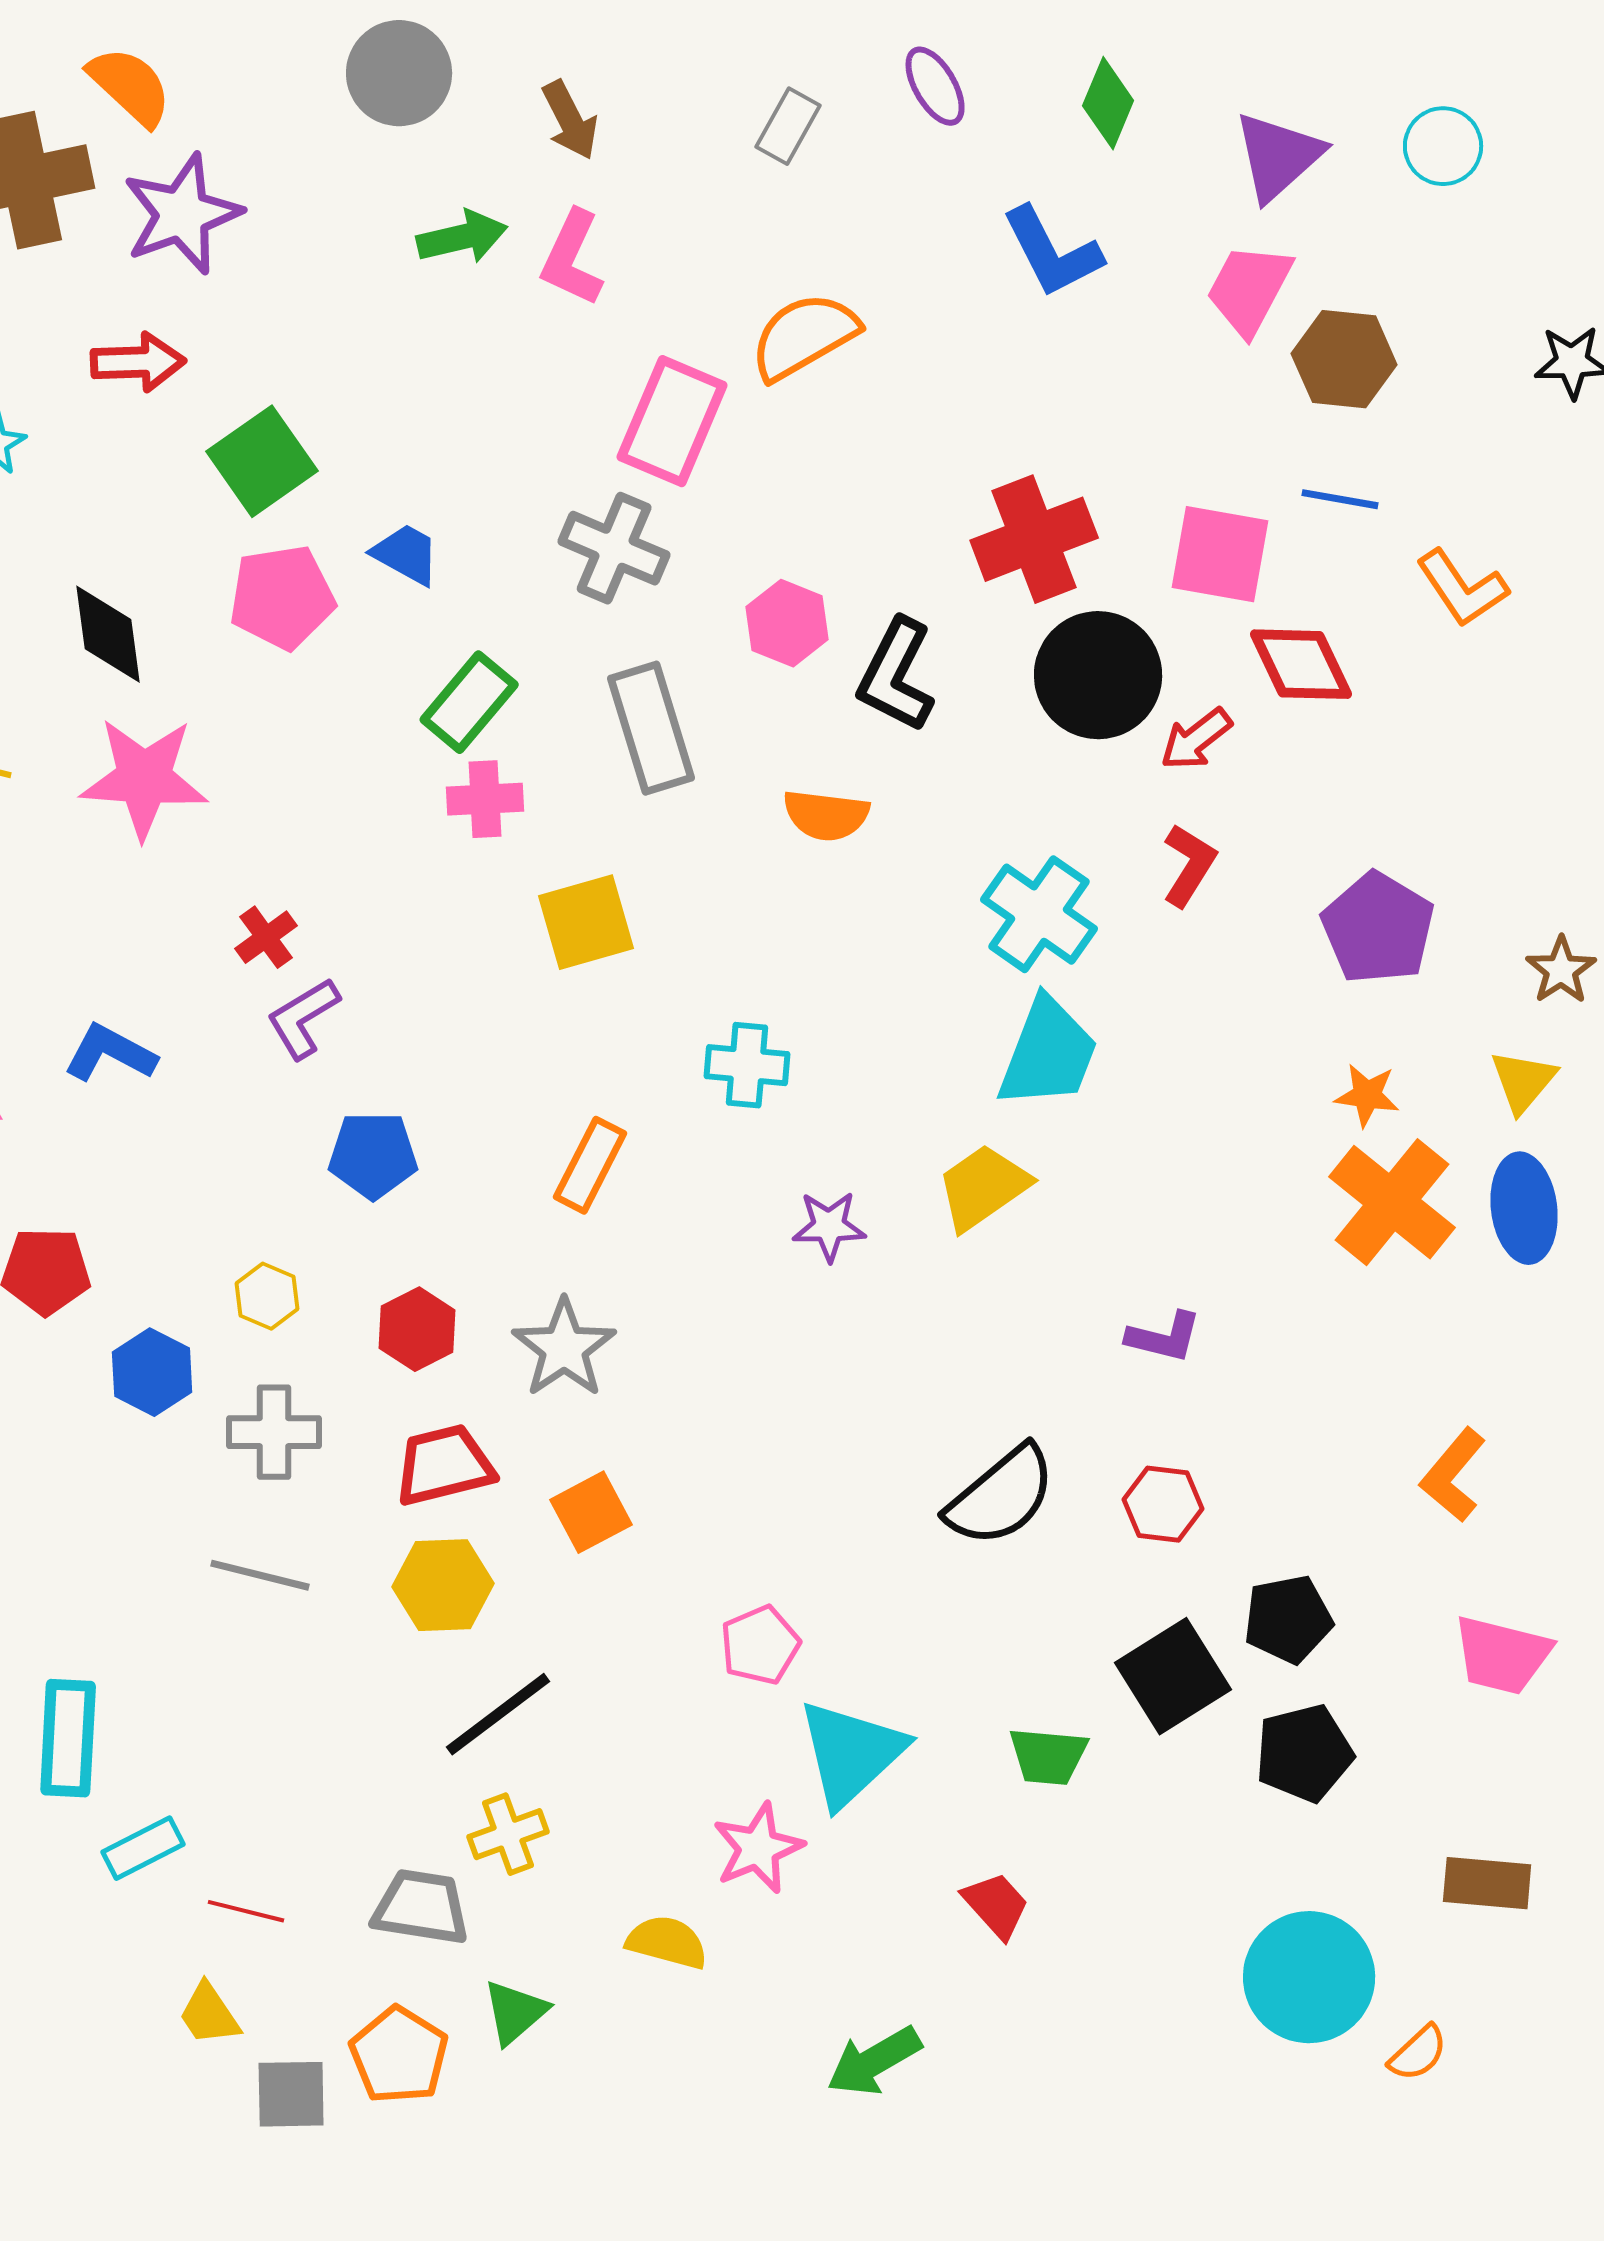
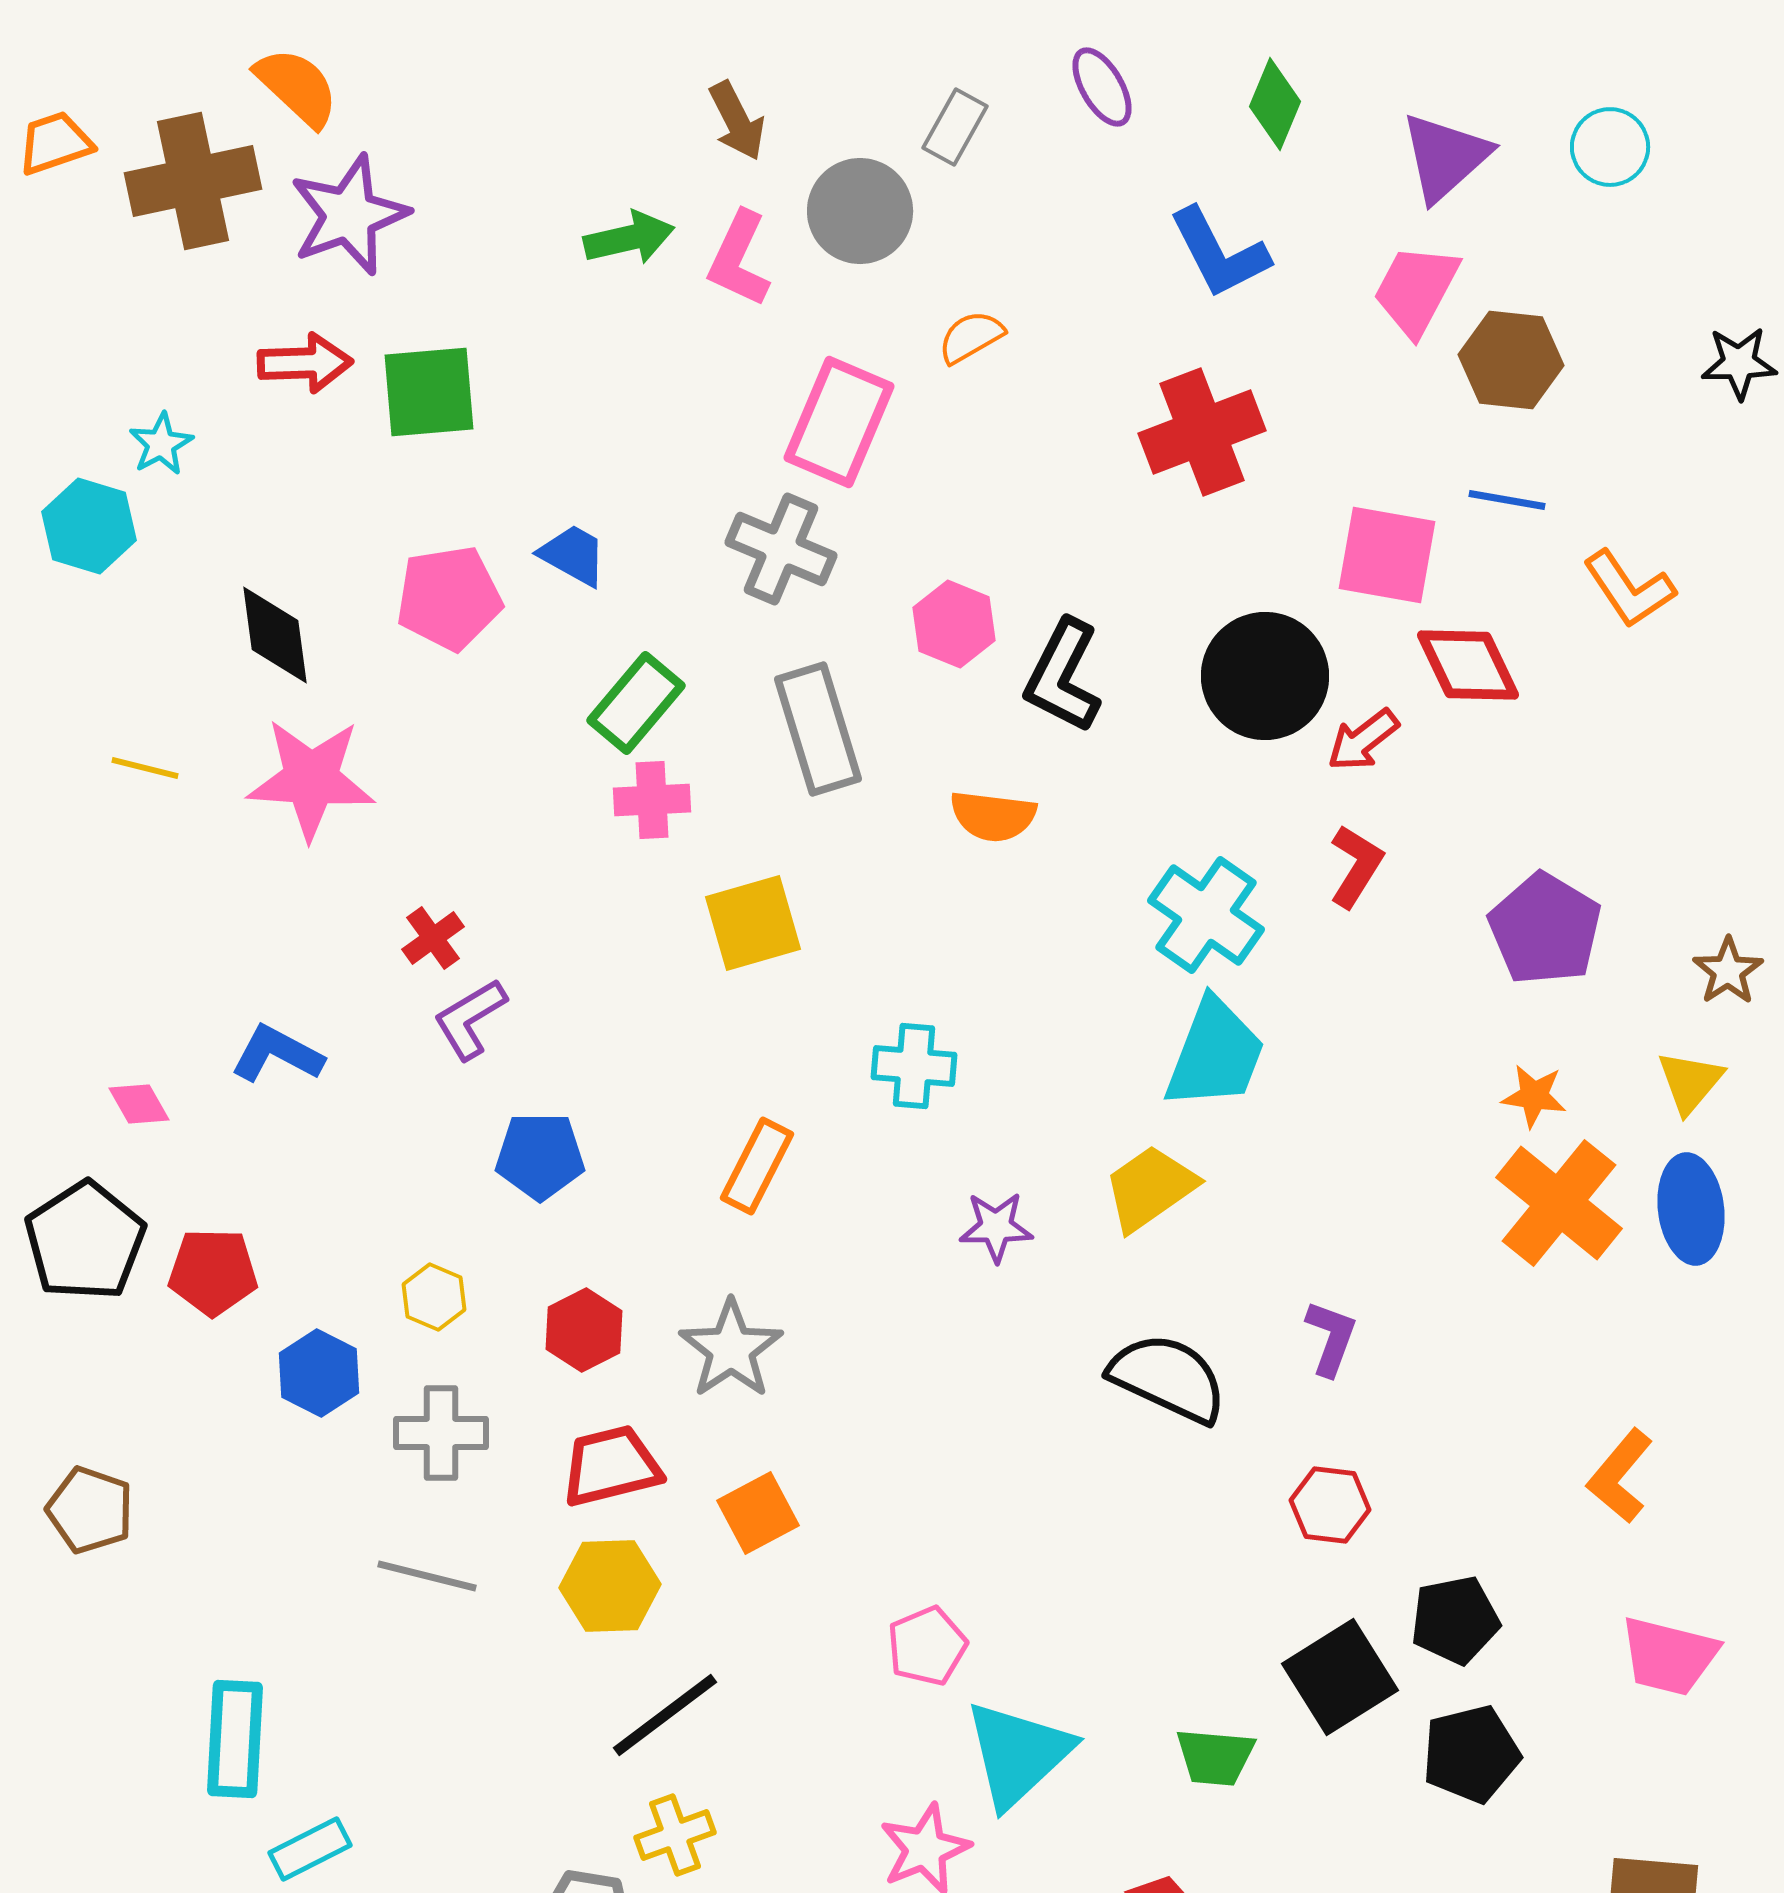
gray circle: (399, 73) -> (860, 211), moved
orange semicircle: (804, 336) -> (971, 337), size x0.6
green square: (262, 461) -> (429, 392), moved, turned 30
red cross: (1034, 539) -> (1202, 432), moved
purple L-shape: (1164, 1337) -> (1331, 1338), turned -84
black semicircle: (1001, 1496) -> (1168, 1378), moved, turned -115

